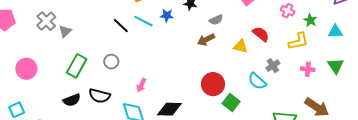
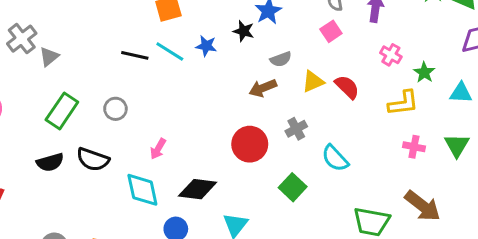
black line: (121, 26) -> (135, 55), turned -36
yellow triangle: (240, 46) -> (313, 82), moved, turned -42
gray cross: (273, 66) -> (296, 129), moved
red circle: (213, 84) -> (250, 144), moved

